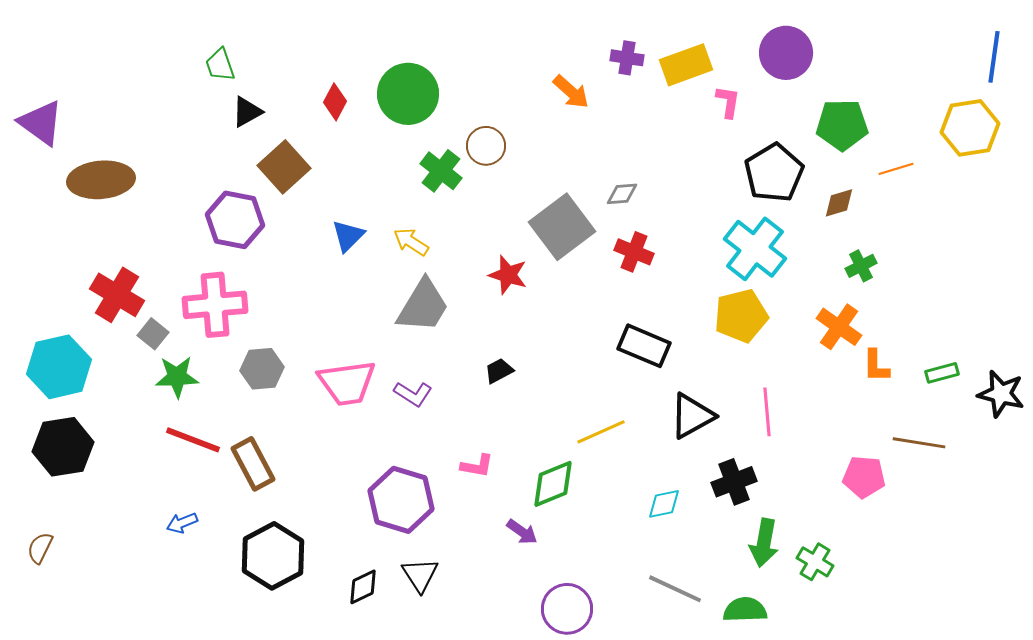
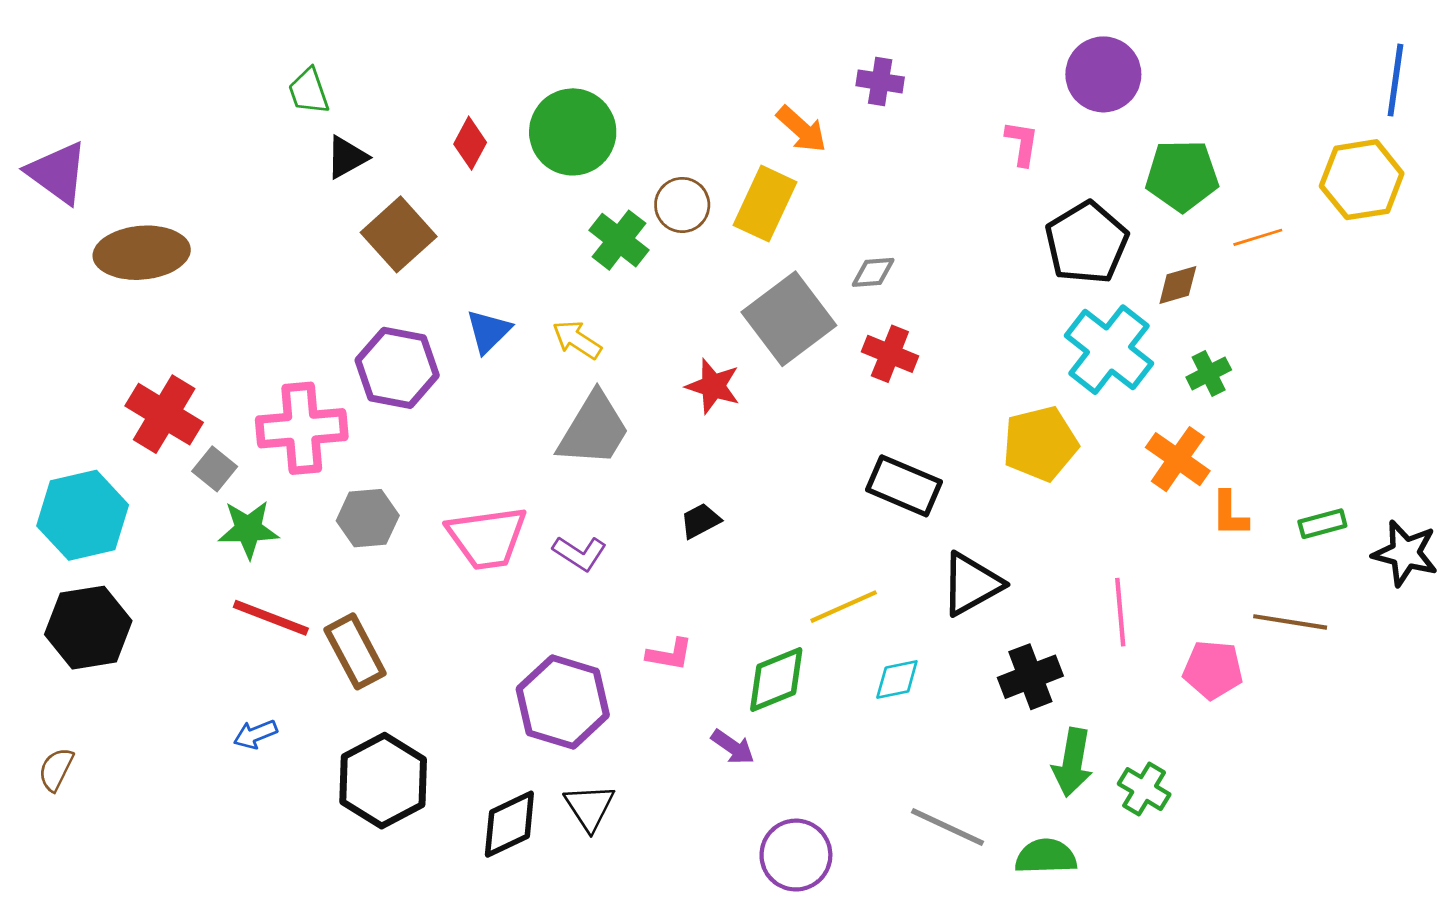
yellow rectangle: (686, 65) -> (765, 204), moved, turned -45
purple hexagon: (235, 220) -> (397, 368), moved
cyan cross: (755, 249) -> (1109, 350), moved
pink line: (767, 412) -> (1120, 612), moved
cyan diamond: (664, 504) -> (897, 680), moved
black diamond: (363, 587) -> (509, 824), size x1.4

